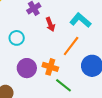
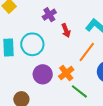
cyan circle: (17, 38) -> (32, 44), size x1.5
orange cross: (50, 67) -> (66, 73), turned 35

